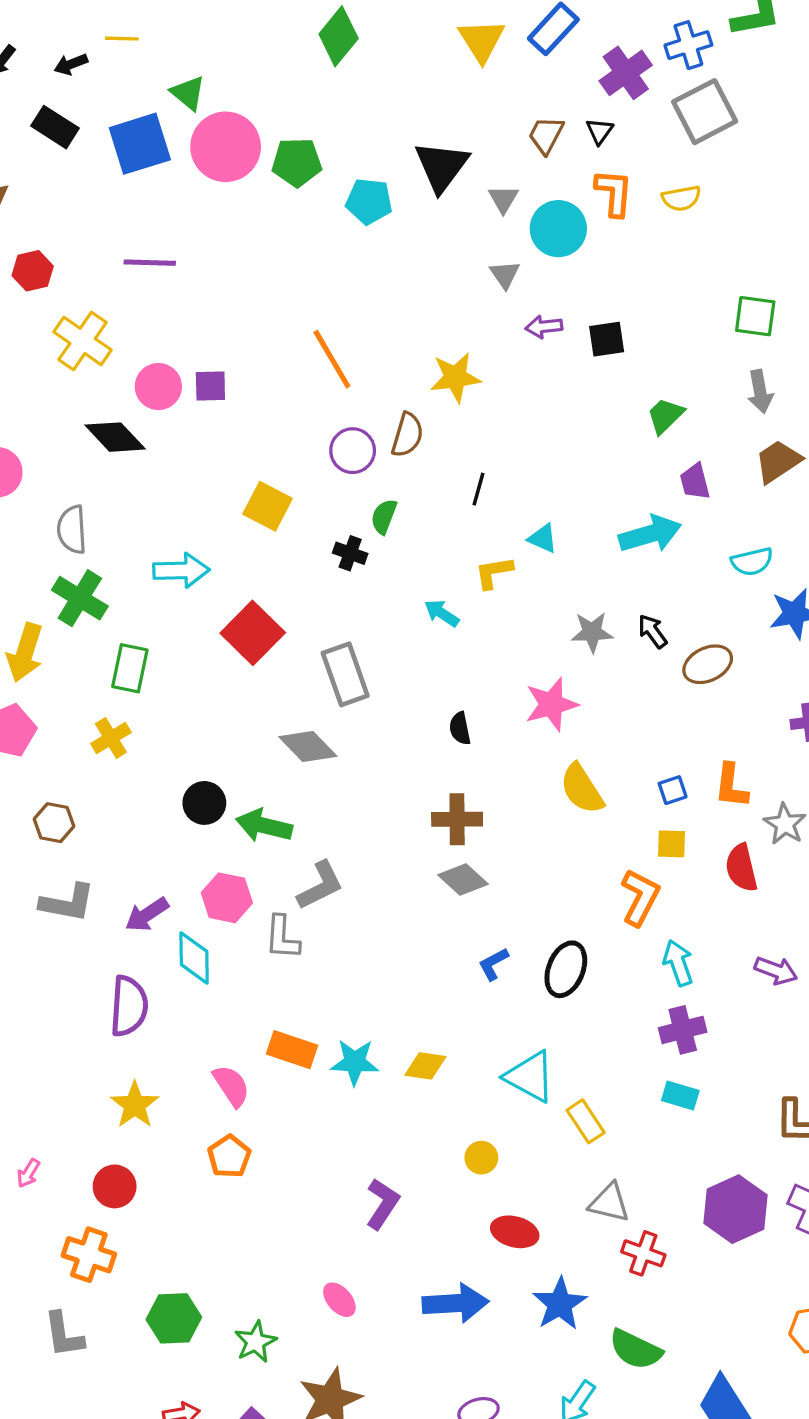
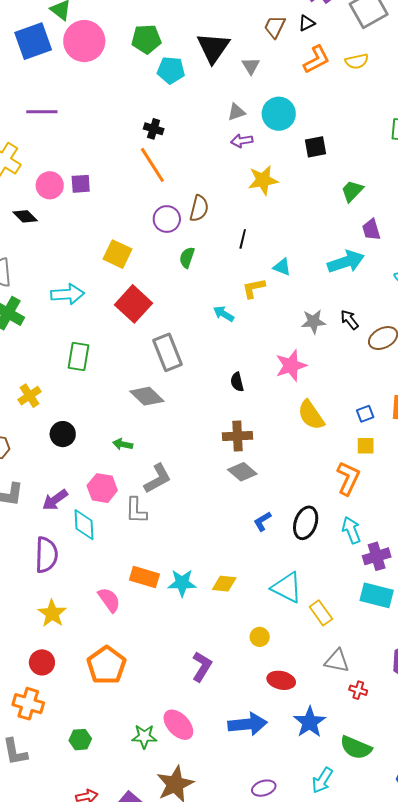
black triangle: (600, 131) -> (307, 23), turned 30
green pentagon: (297, 162) -> (146, 39), moved
orange L-shape: (614, 193) -> (316, 59), turned 60
cyan circle: (558, 229) -> (279, 114), moved
gray triangle: (505, 275) -> (236, 112), moved, turned 48
purple arrow: (544, 327) -> (242, 141), moved
yellow star: (455, 377) -> (263, 180), moved
black diamond: (115, 437) -> (25, 216), size x0.7
black cross: (350, 553) -> (154, 129), moved
red square: (253, 633) -> (134, 304), moved
green rectangle: (130, 668) -> (79, 357), moved
black circle: (204, 803) -> (63, 434), moved
green arrow: (264, 826) -> (123, 444), size x0.6
cyan arrow: (678, 963) -> (351, 530), moved
cyan rectangle: (680, 1096) -> (377, 595), size x1.5
orange pentagon: (229, 1156) -> (106, 665), moved, size x1.5
red cross: (643, 1253) -> (358, 690), size x0.7
pink ellipse: (339, 1300) -> (178, 725), size x1.5
green hexagon: (174, 1318) -> (80, 740), size x0.7
green star: (256, 1342) -> (144, 736), moved, turned 30

